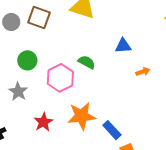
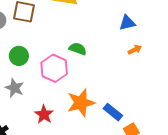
blue triangle: (123, 46) -> (127, 23), moved

